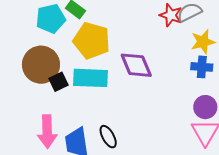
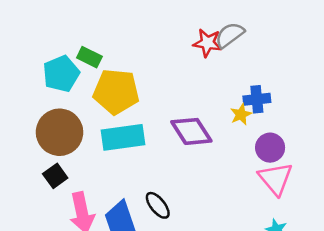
yellow star: (203, 42) -> (241, 114), moved, size x0.7
purple diamond: (136, 65) -> (191, 131), moved
black square: (58, 82) -> (55, 176), moved

